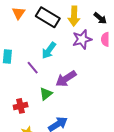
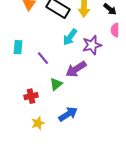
purple star: (82, 39) -> (92, 45), moved
cyan arrow: (49, 50) -> (70, 37), moved

